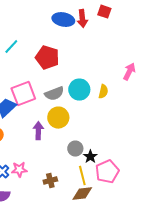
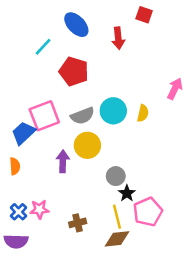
red arrow: (82, 19) -> (118, 38), moved
blue ellipse: (63, 20) -> (76, 25), moved, turned 35
cyan line: (11, 47) -> (43, 47), moved
gray circle: (75, 149) -> (116, 176), moved

